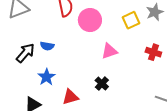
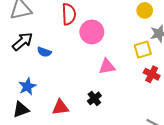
yellow square: (131, 20) -> (143, 50), moved
black arrow: (25, 53) -> (23, 41), moved
blue star: (47, 77) -> (27, 86), moved

